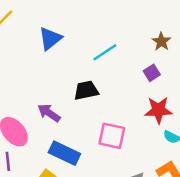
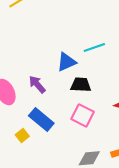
blue triangle: (50, 38) -> (66, 62), moved
black trapezoid: (86, 90) -> (81, 85), moved

